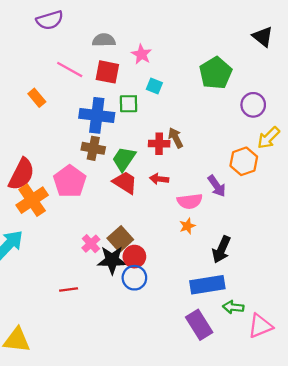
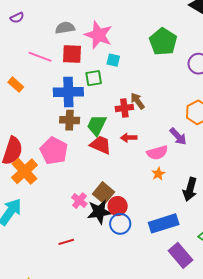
purple semicircle: (50, 20) -> (17, 18), size x0.6
pink star: (141, 54) -> (98, 35), size x1.6
blue rectangle: (207, 285) -> (164, 223), moved

